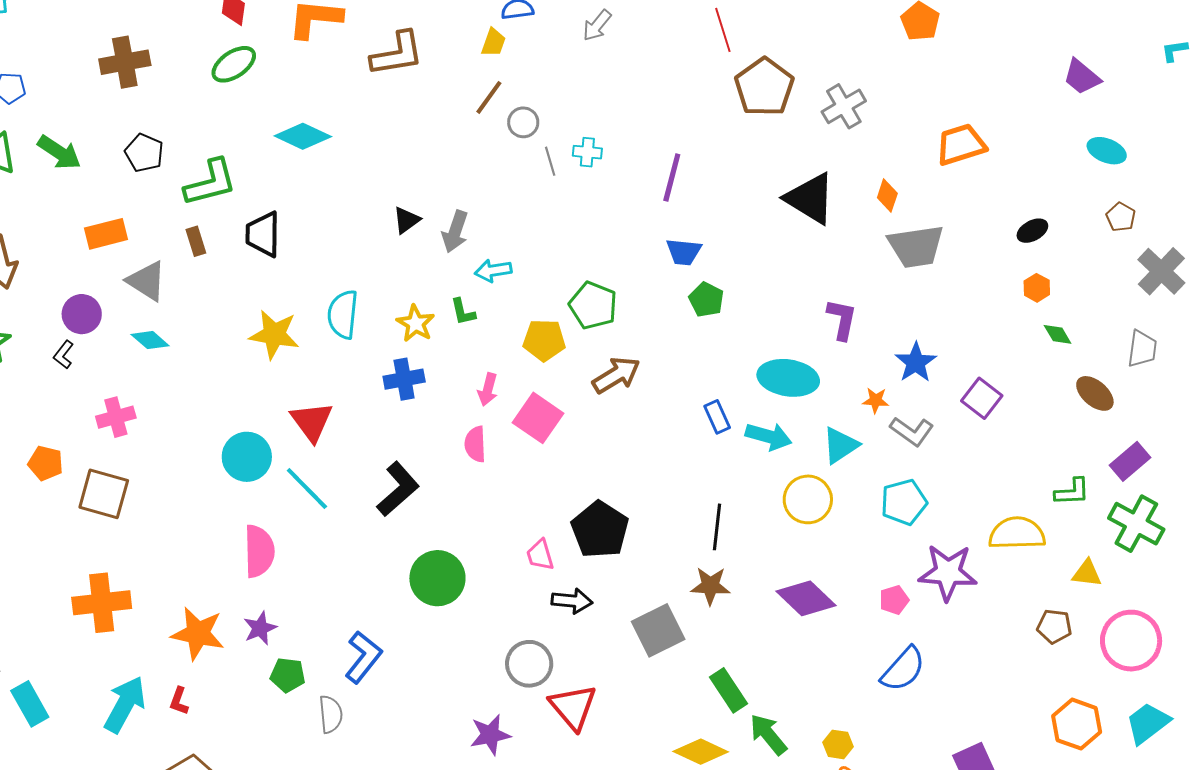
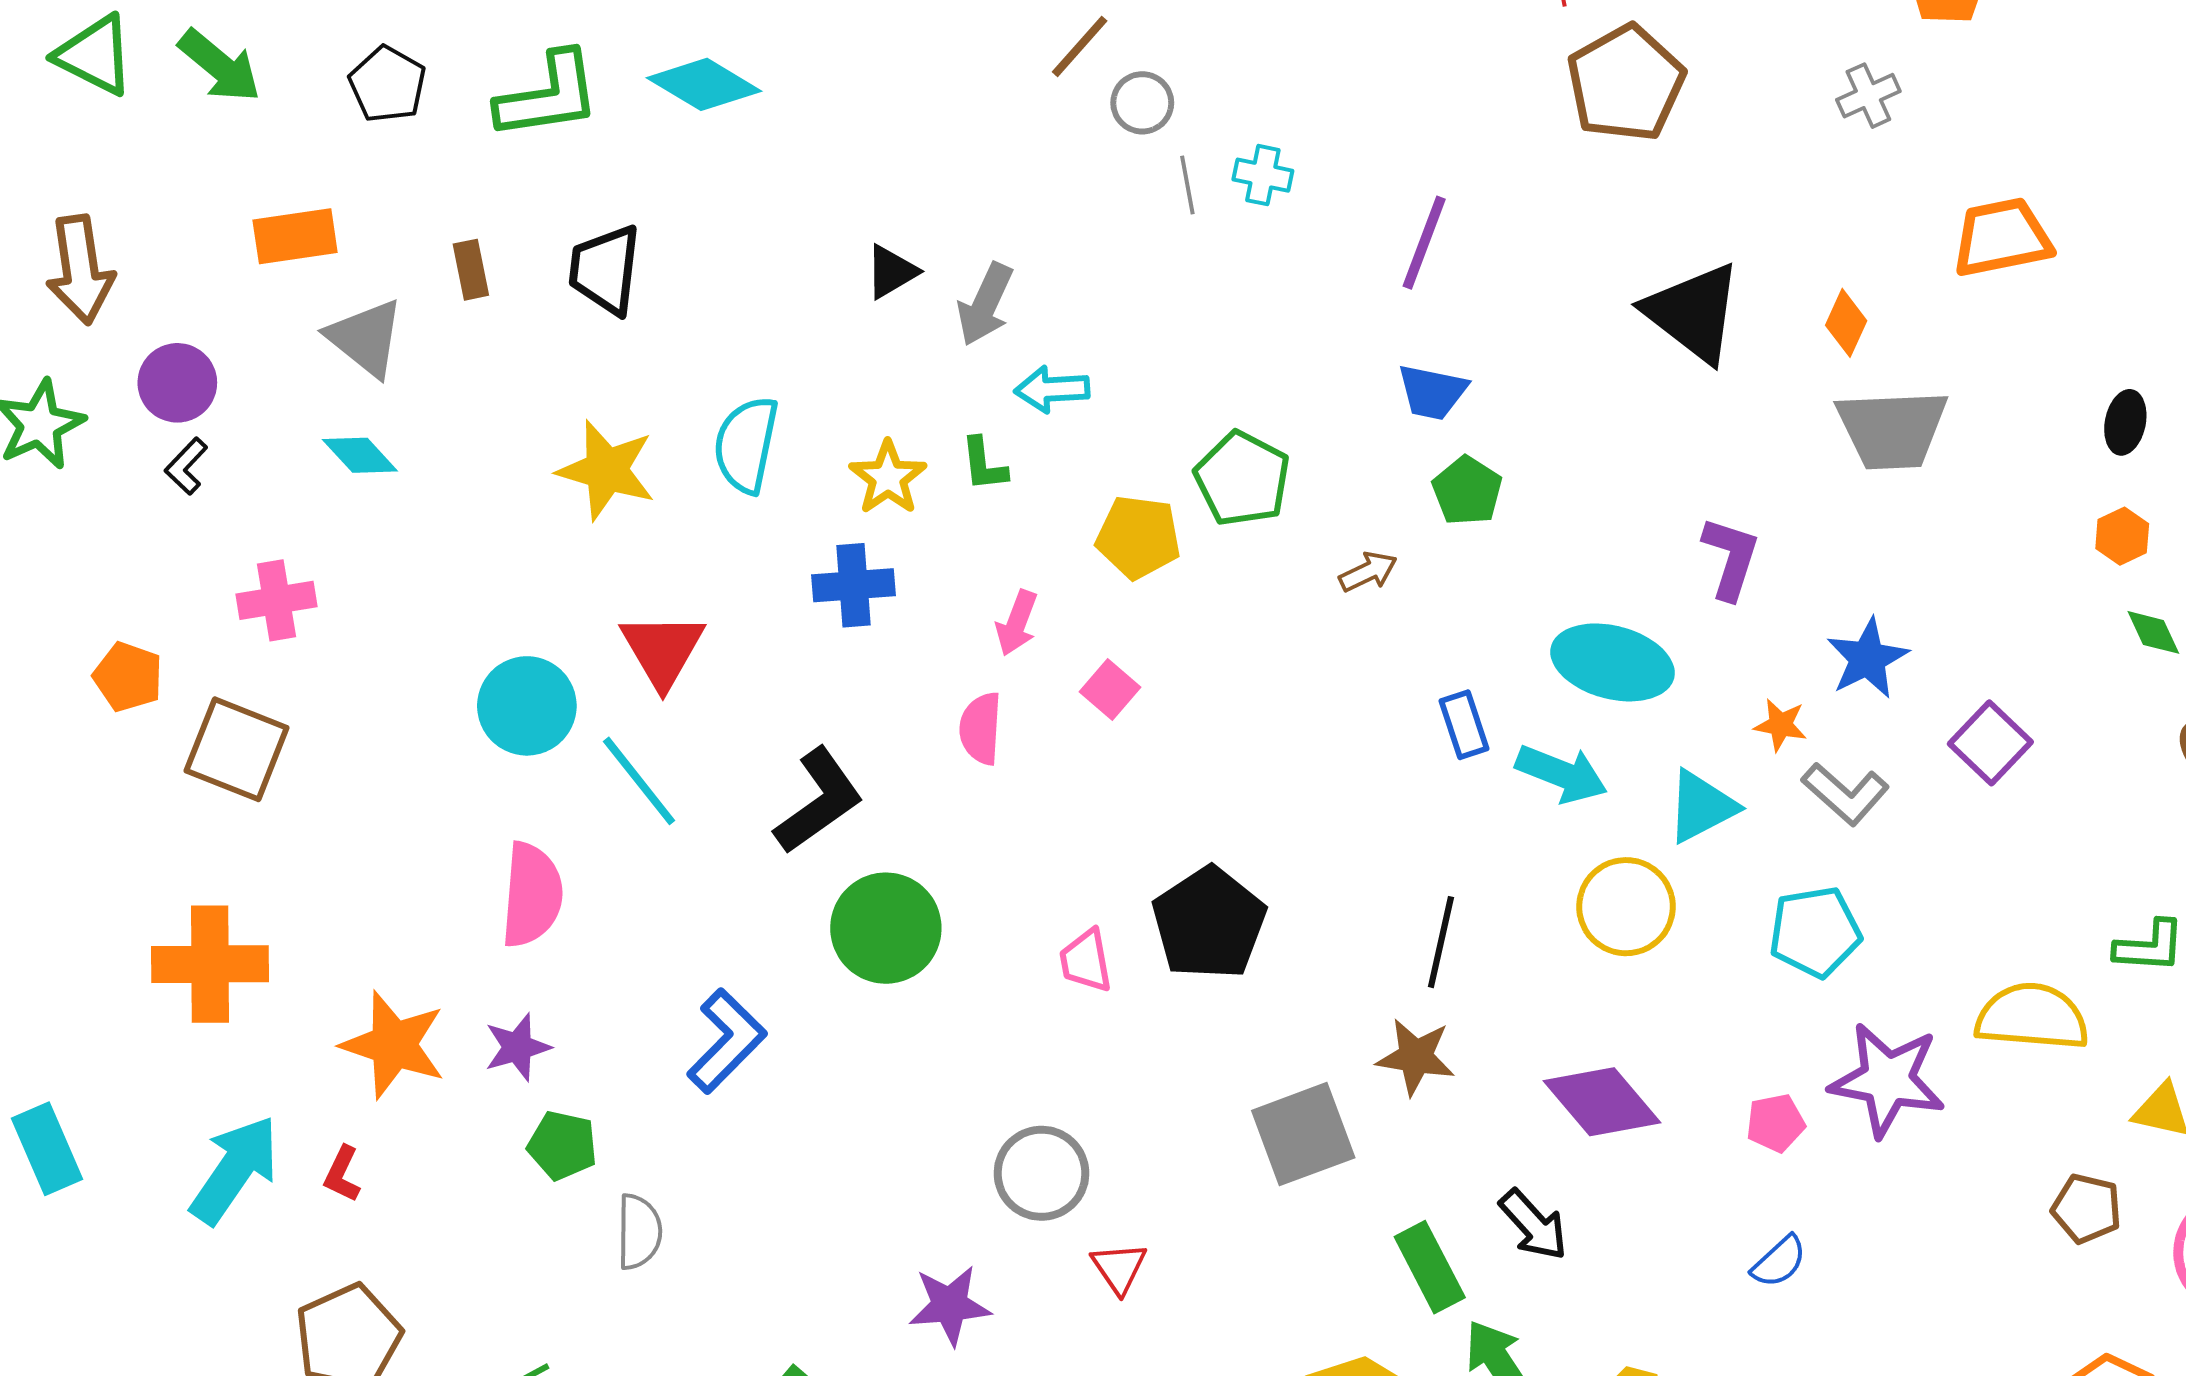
gray cross: (844, 106) -> (1868, 96), moved, size x0.7
green L-shape: (210, 183) -> (548, 96), moved
black ellipse: (1032, 231) -> (2125, 422), turned -56
purple circle: (82, 314) -> (177, 383), moved
brown arrow: (616, 375) -> (1368, 572), moved, size x0.6
pink square: (538, 418) -> (1110, 690), size x0.6
green circle: (437, 578) -> (886, 928), moved
black arrow: (572, 601) -> (1533, 1225), moved, turned 36
blue L-shape: (363, 657) -> (727, 1041), moved
blue semicircle: (903, 669) -> (1779, 1262), size x0.6
red triangle: (573, 707) -> (1119, 1268), size x0.6

